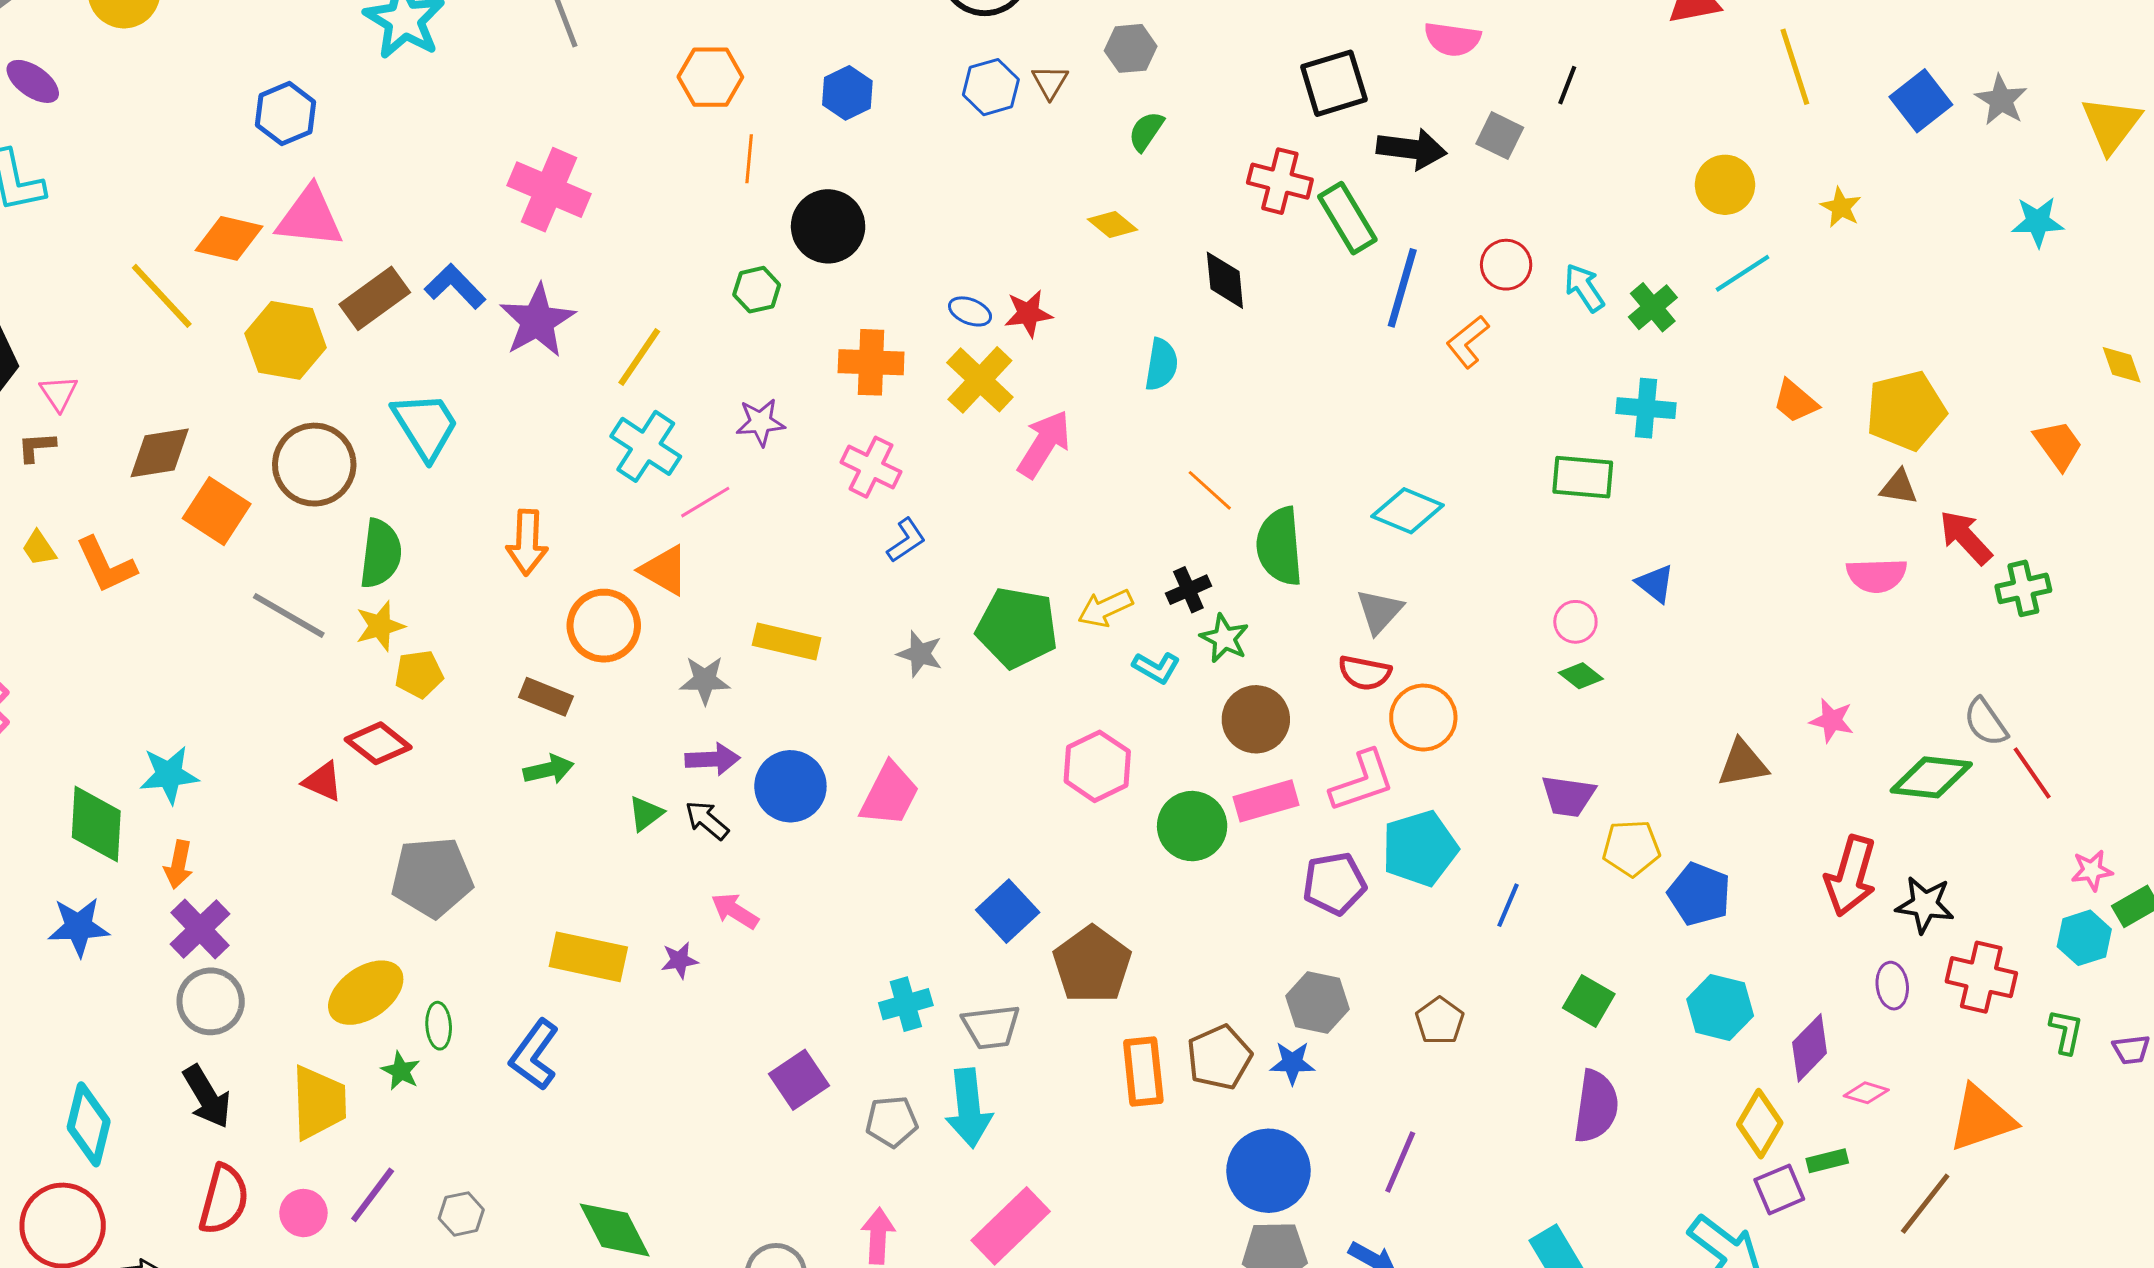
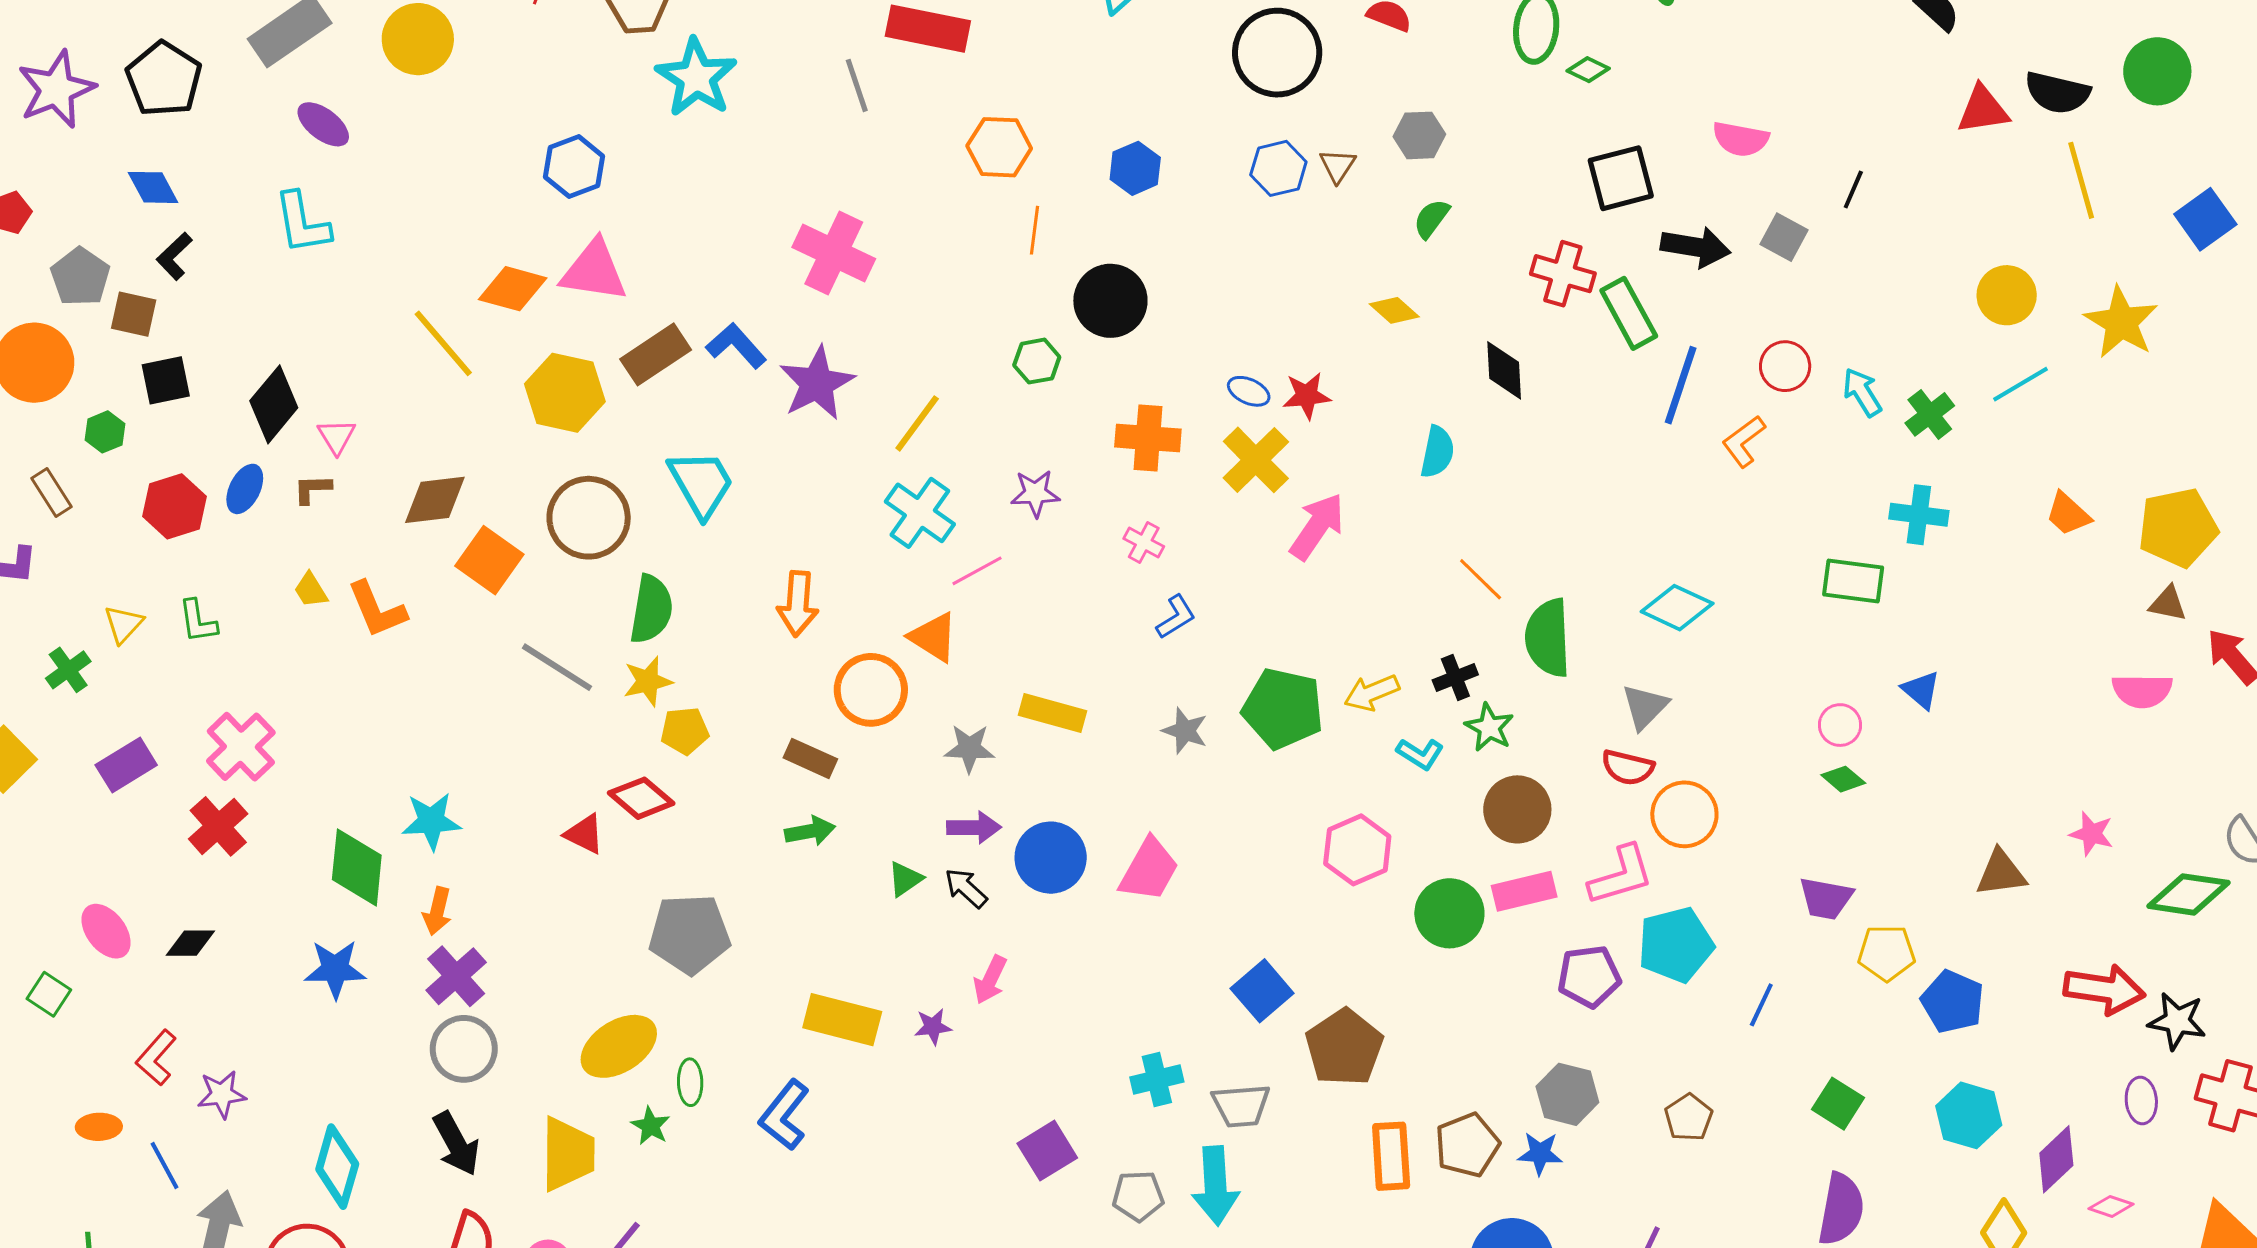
yellow star: (1841, 207) -> (2121, 322), size x1.8
pink cross: (871, 467) -> (1144, 542), size x0.7
red arrow: (1851, 876) -> (2104, 989), turned -100
pink arrow: (735, 911) -> (990, 980), turned -99

